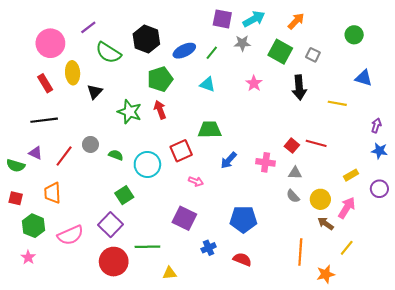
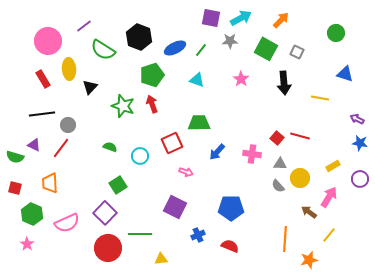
purple arrow: (376, 125) -> (357, 119), turned -80
gray circle: (90, 144) -> (68, 125), moved
cyan circle: (147, 164) -> (140, 156), size x0.7
yellow circle: (320, 199) -> (300, 178), moved

